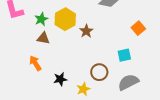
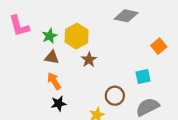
brown star: (86, 31) -> (89, 60), moved
orange arrow: (35, 63) -> (54, 81), moved
black star: (60, 79) -> (59, 104), moved

